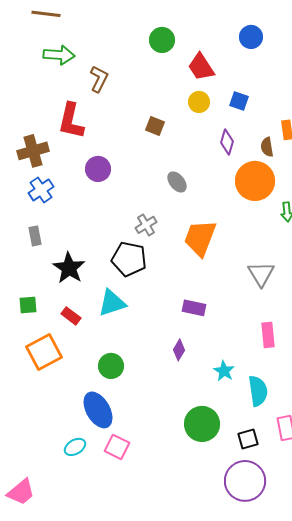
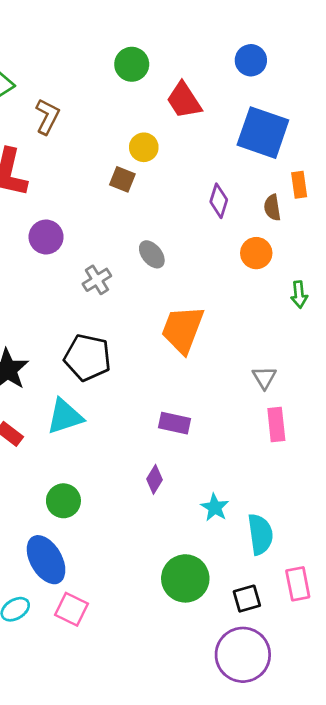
blue square: (239, 101) -> (263, 133), moved, size x2.0
yellow circle: (199, 102) -> (144, 147), moved
orange circle: (255, 181) -> (256, 253), size x0.6
gray cross: (146, 225) -> (97, 280), moved
gray triangle: (261, 274) -> (264, 378), size x0.7
pink rectangle: (268, 335) -> (276, 424), moved

